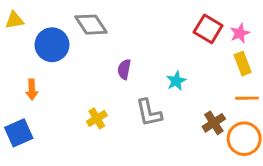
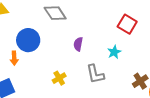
red square: (208, 29) -> (127, 24), moved
blue circle: (52, 45) -> (28, 40), moved

